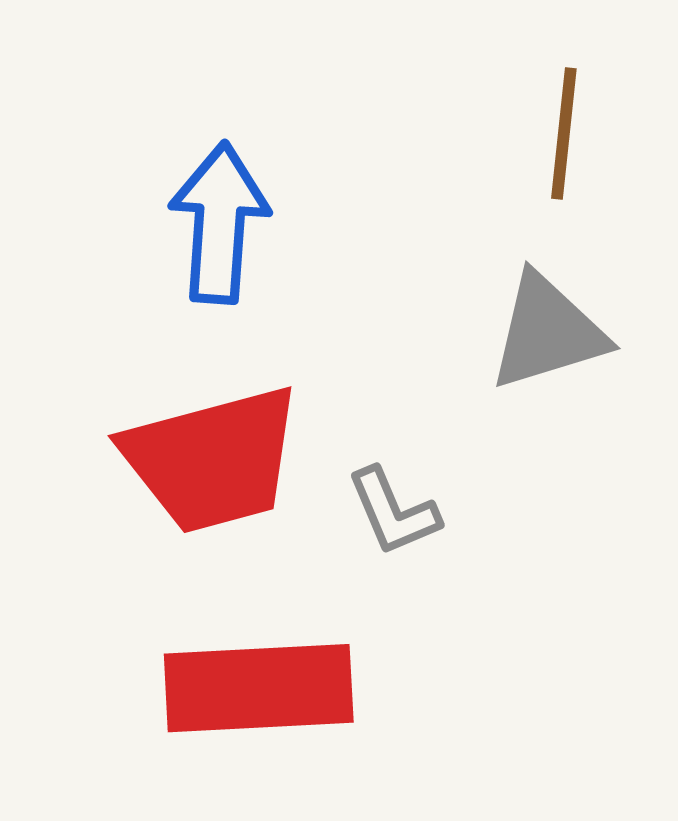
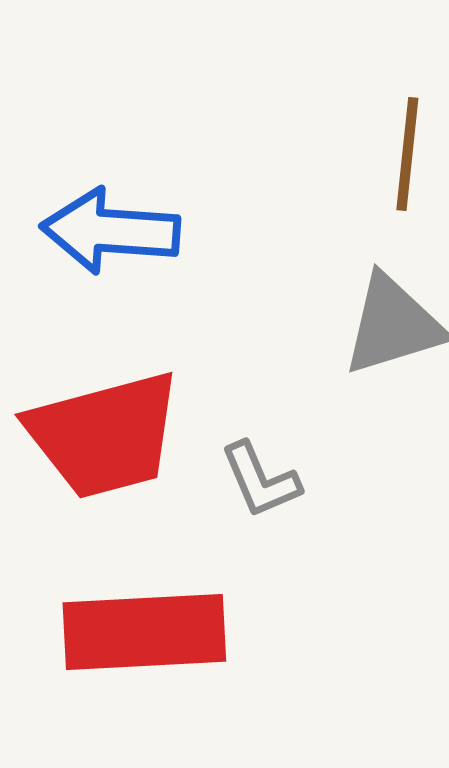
blue arrow: (219, 223) -> (110, 231), turned -90

